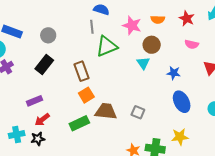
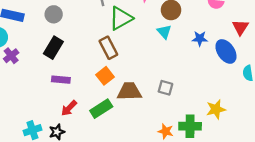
brown rectangle: (81, 71) -> (108, 48), moved
purple rectangle: (34, 101) -> (61, 80), moved, turned 35
blue ellipse: (182, 102) -> (226, 51), moved
red arrow: (42, 120) -> (69, 108), moved

